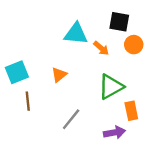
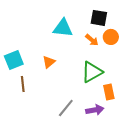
orange arrow: (101, 48) -> (92, 40), moved
gray line: (71, 119) -> (66, 108), moved

